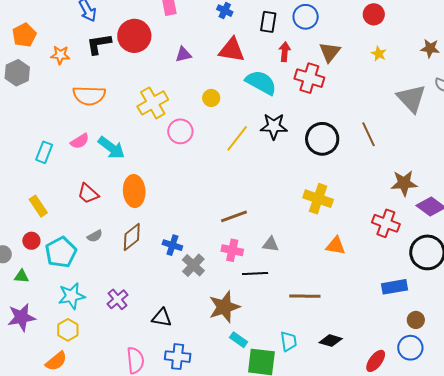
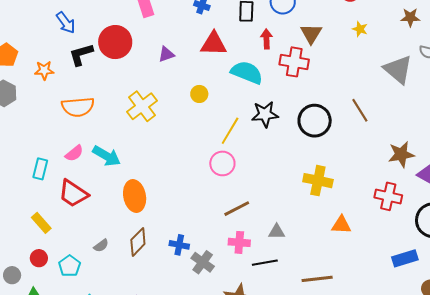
pink circle: (180, 131) -> (222, 163), moved
red trapezoid: (88, 194) -> (73, 193), moved, size x1.4
cyan pentagon: (61, 252) -> (70, 266), size x0.7

